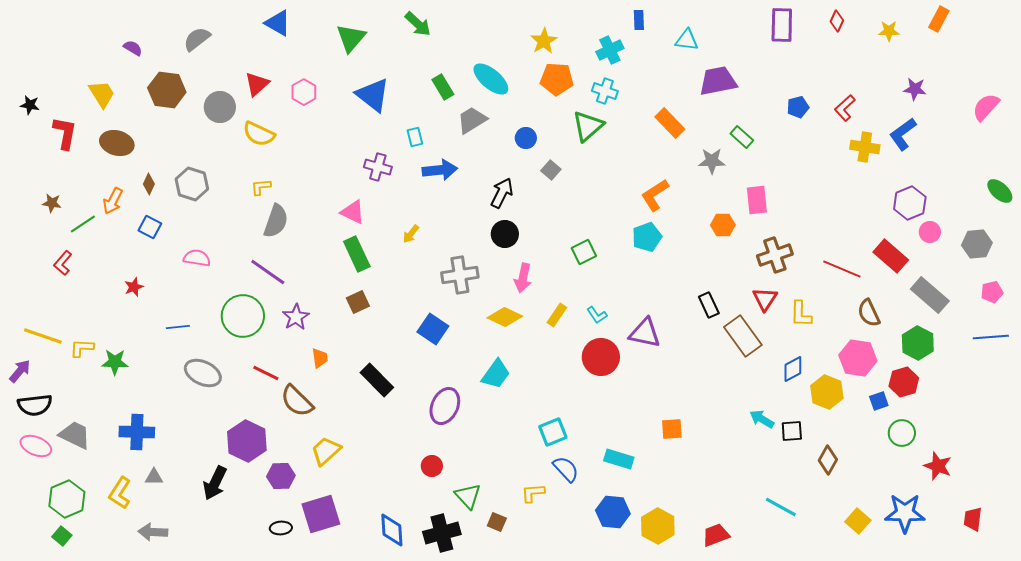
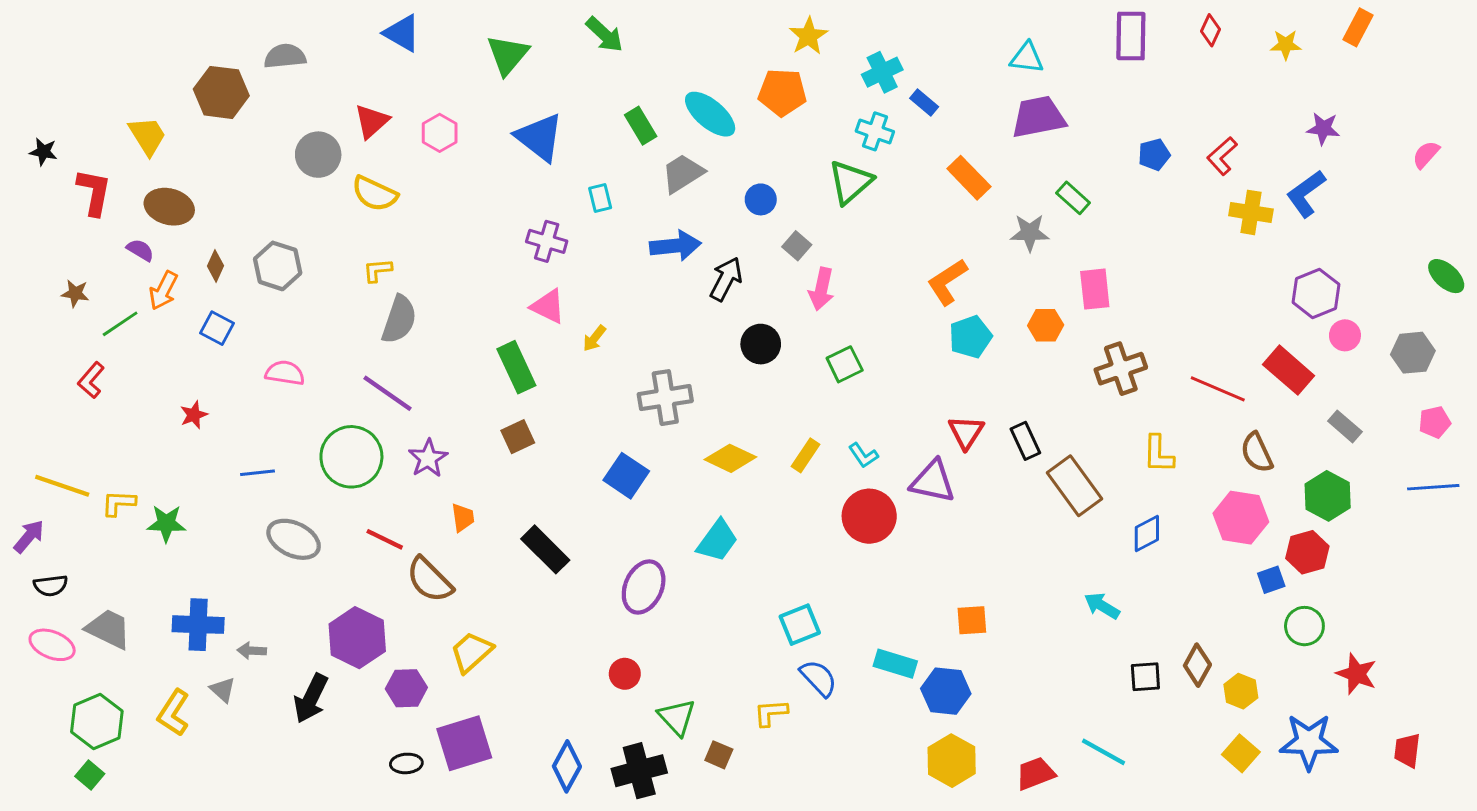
blue rectangle: (639, 20) -> (924, 103), moved, turned -48
gray semicircle: (197, 39) -> (285, 56), turned 32
cyan triangle: (687, 40) -> (1027, 58), moved
yellow star: (544, 41) -> (808, 36), moved
purple semicircle: (133, 48) -> (140, 250), moved
orange pentagon: (557, 79) -> (782, 92), moved
brown hexagon: (167, 90) -> (221, 92), moved
pink semicircle: (986, 107) -> (1426, 155), size x0.7
blue arrow: (440, 170) -> (675, 246), moved
pink triangle: (353, 212) -> (548, 306), moved
black circle: (505, 234) -> (761, 344), moved
cyan pentagon: (647, 237) -> (970, 337), moved
pink arrow: (523, 278) -> (821, 289), moved
gray rectangle: (930, 295) -> (1345, 426), size x0.6
red triangle: (765, 299) -> (966, 432), moved
yellow hexagon: (827, 392) -> (1241, 691), moved, size x0.7
black semicircle: (35, 405) -> (51, 586), size x0.7
black square: (792, 431) -> (1145, 677), moved
gray triangle: (154, 477) -> (223, 690), turned 42
cyan line: (781, 507) -> (1103, 752), moved
blue hexagon: (613, 512) -> (946, 691), moved
blue diamond: (392, 530) -> (567, 766), turned 32
gray arrow: (153, 532) -> (252, 651), moved, size x0.7

